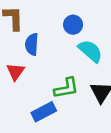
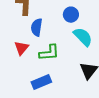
green L-shape: (66, 88) -> (49, 53), moved

